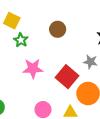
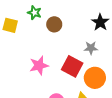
green star: (21, 40) -> (34, 13), moved

